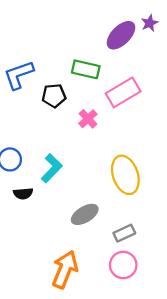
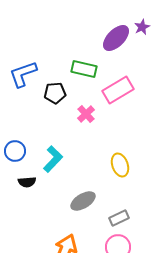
yellow ellipse: (125, 175) -> (120, 165), size x0.7

